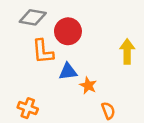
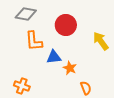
red circle: (68, 31) -> (66, 25), moved
yellow arrow: (127, 51) -> (101, 41), turned -36

